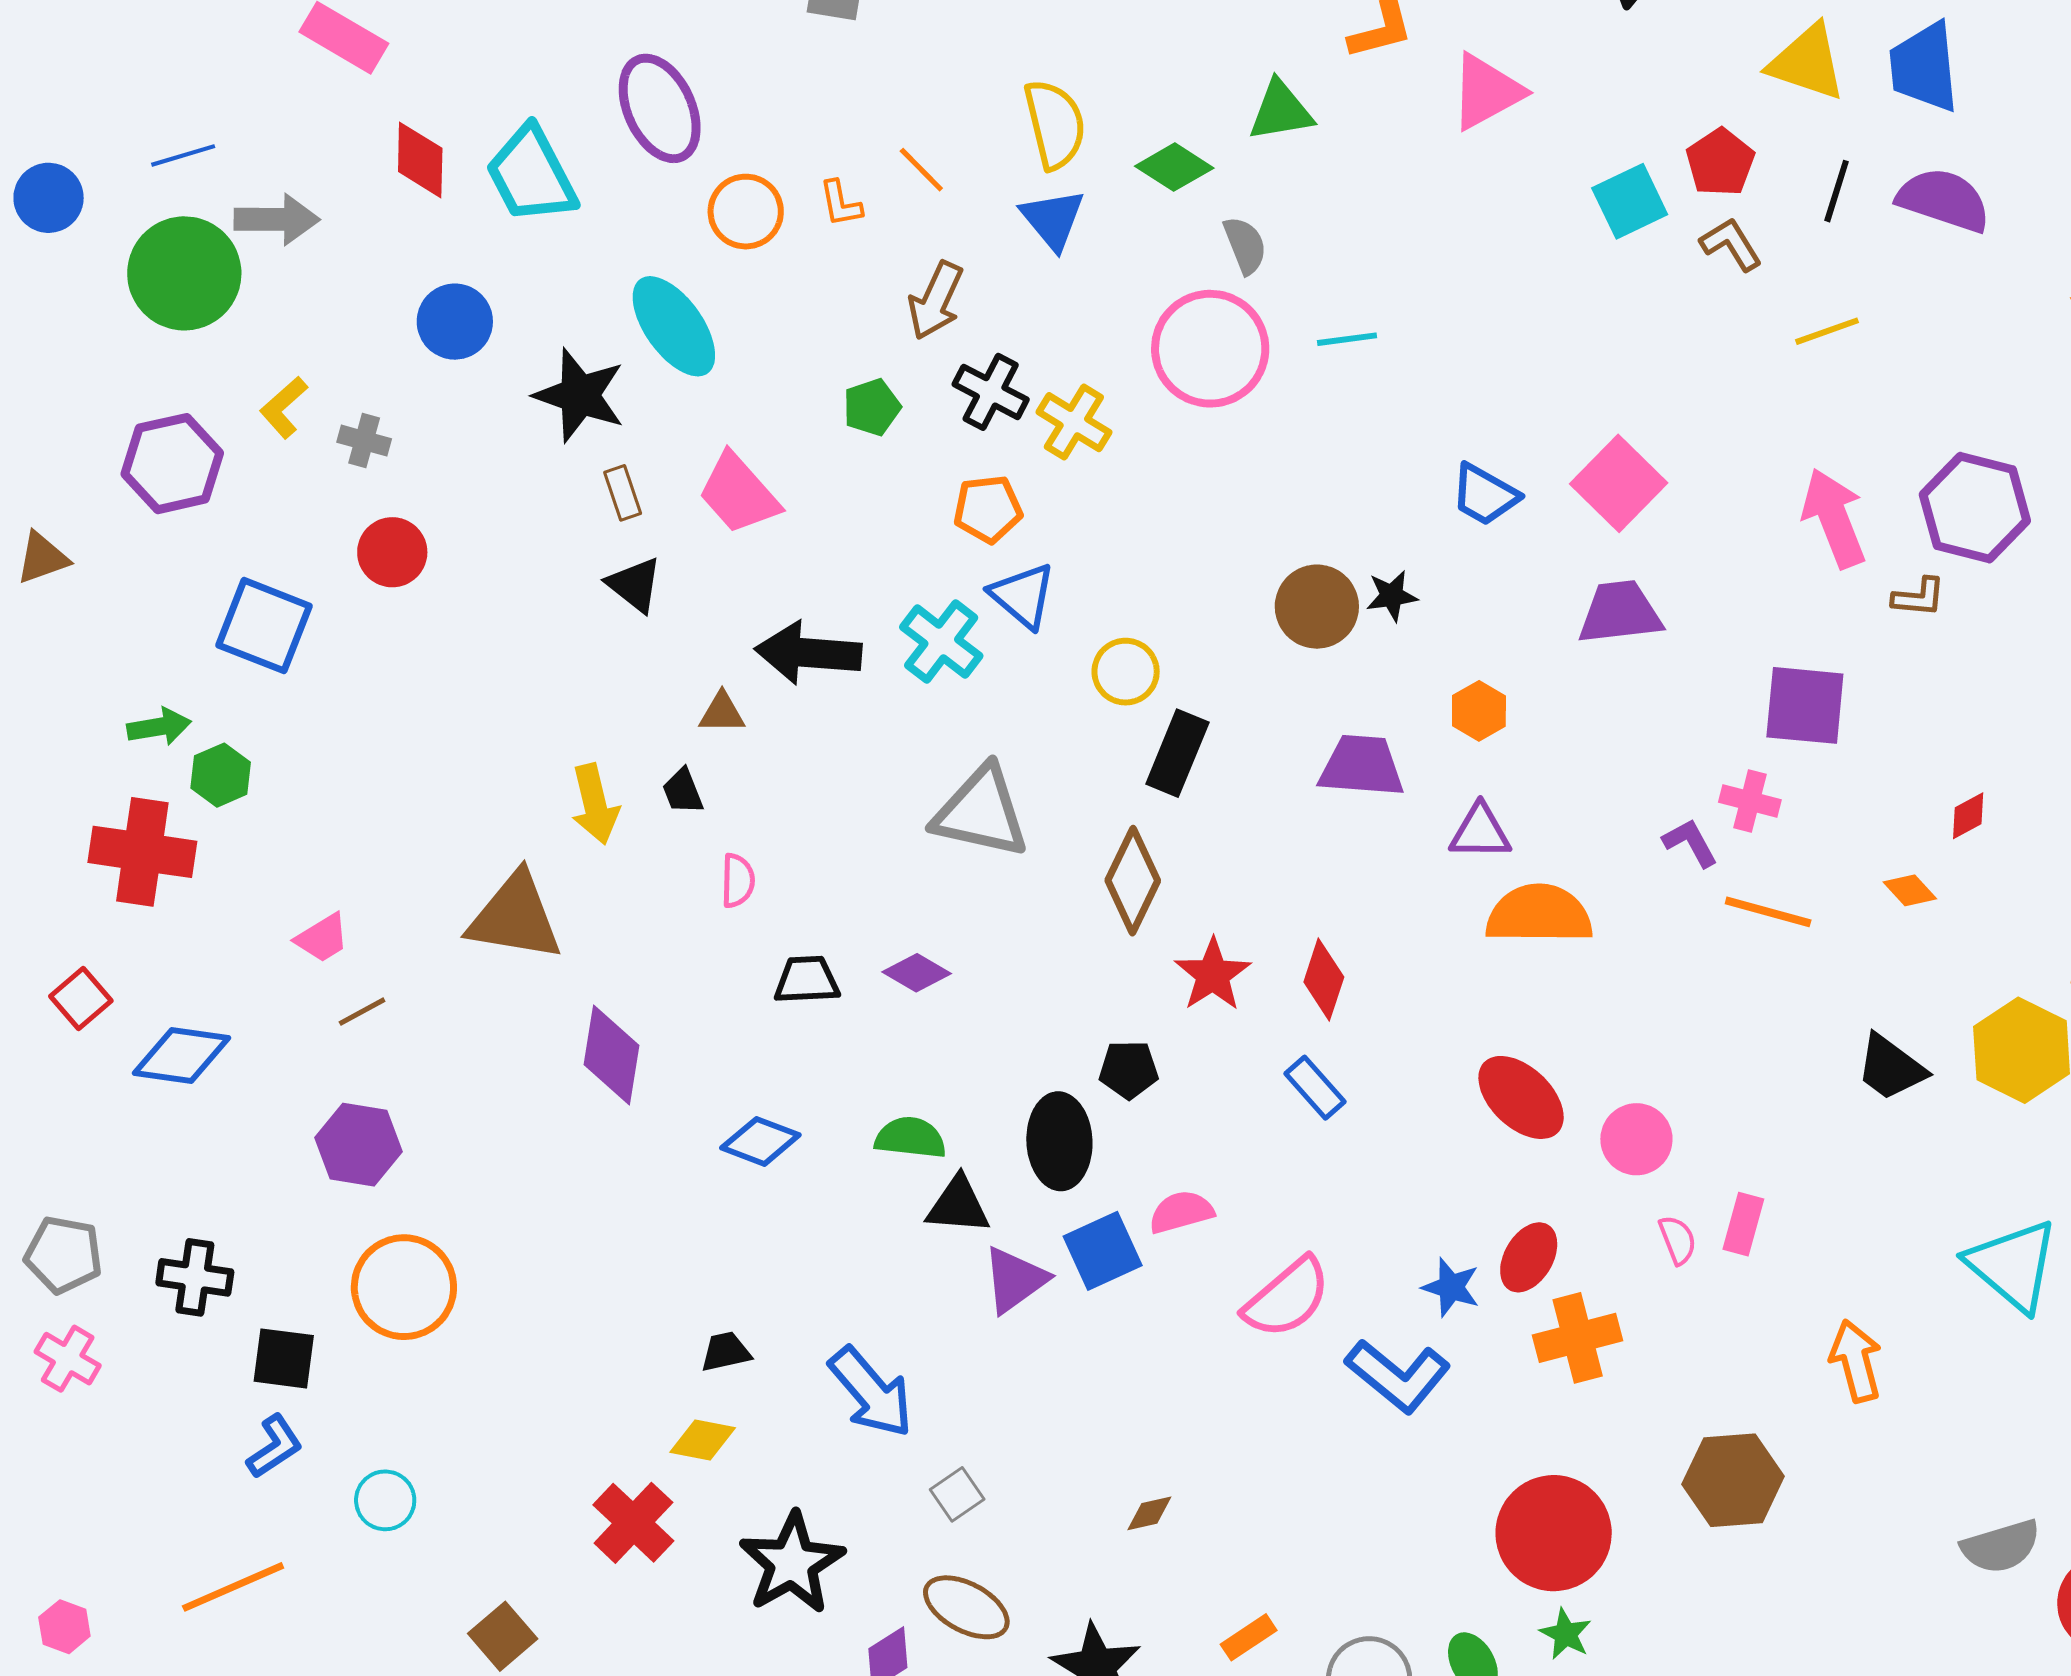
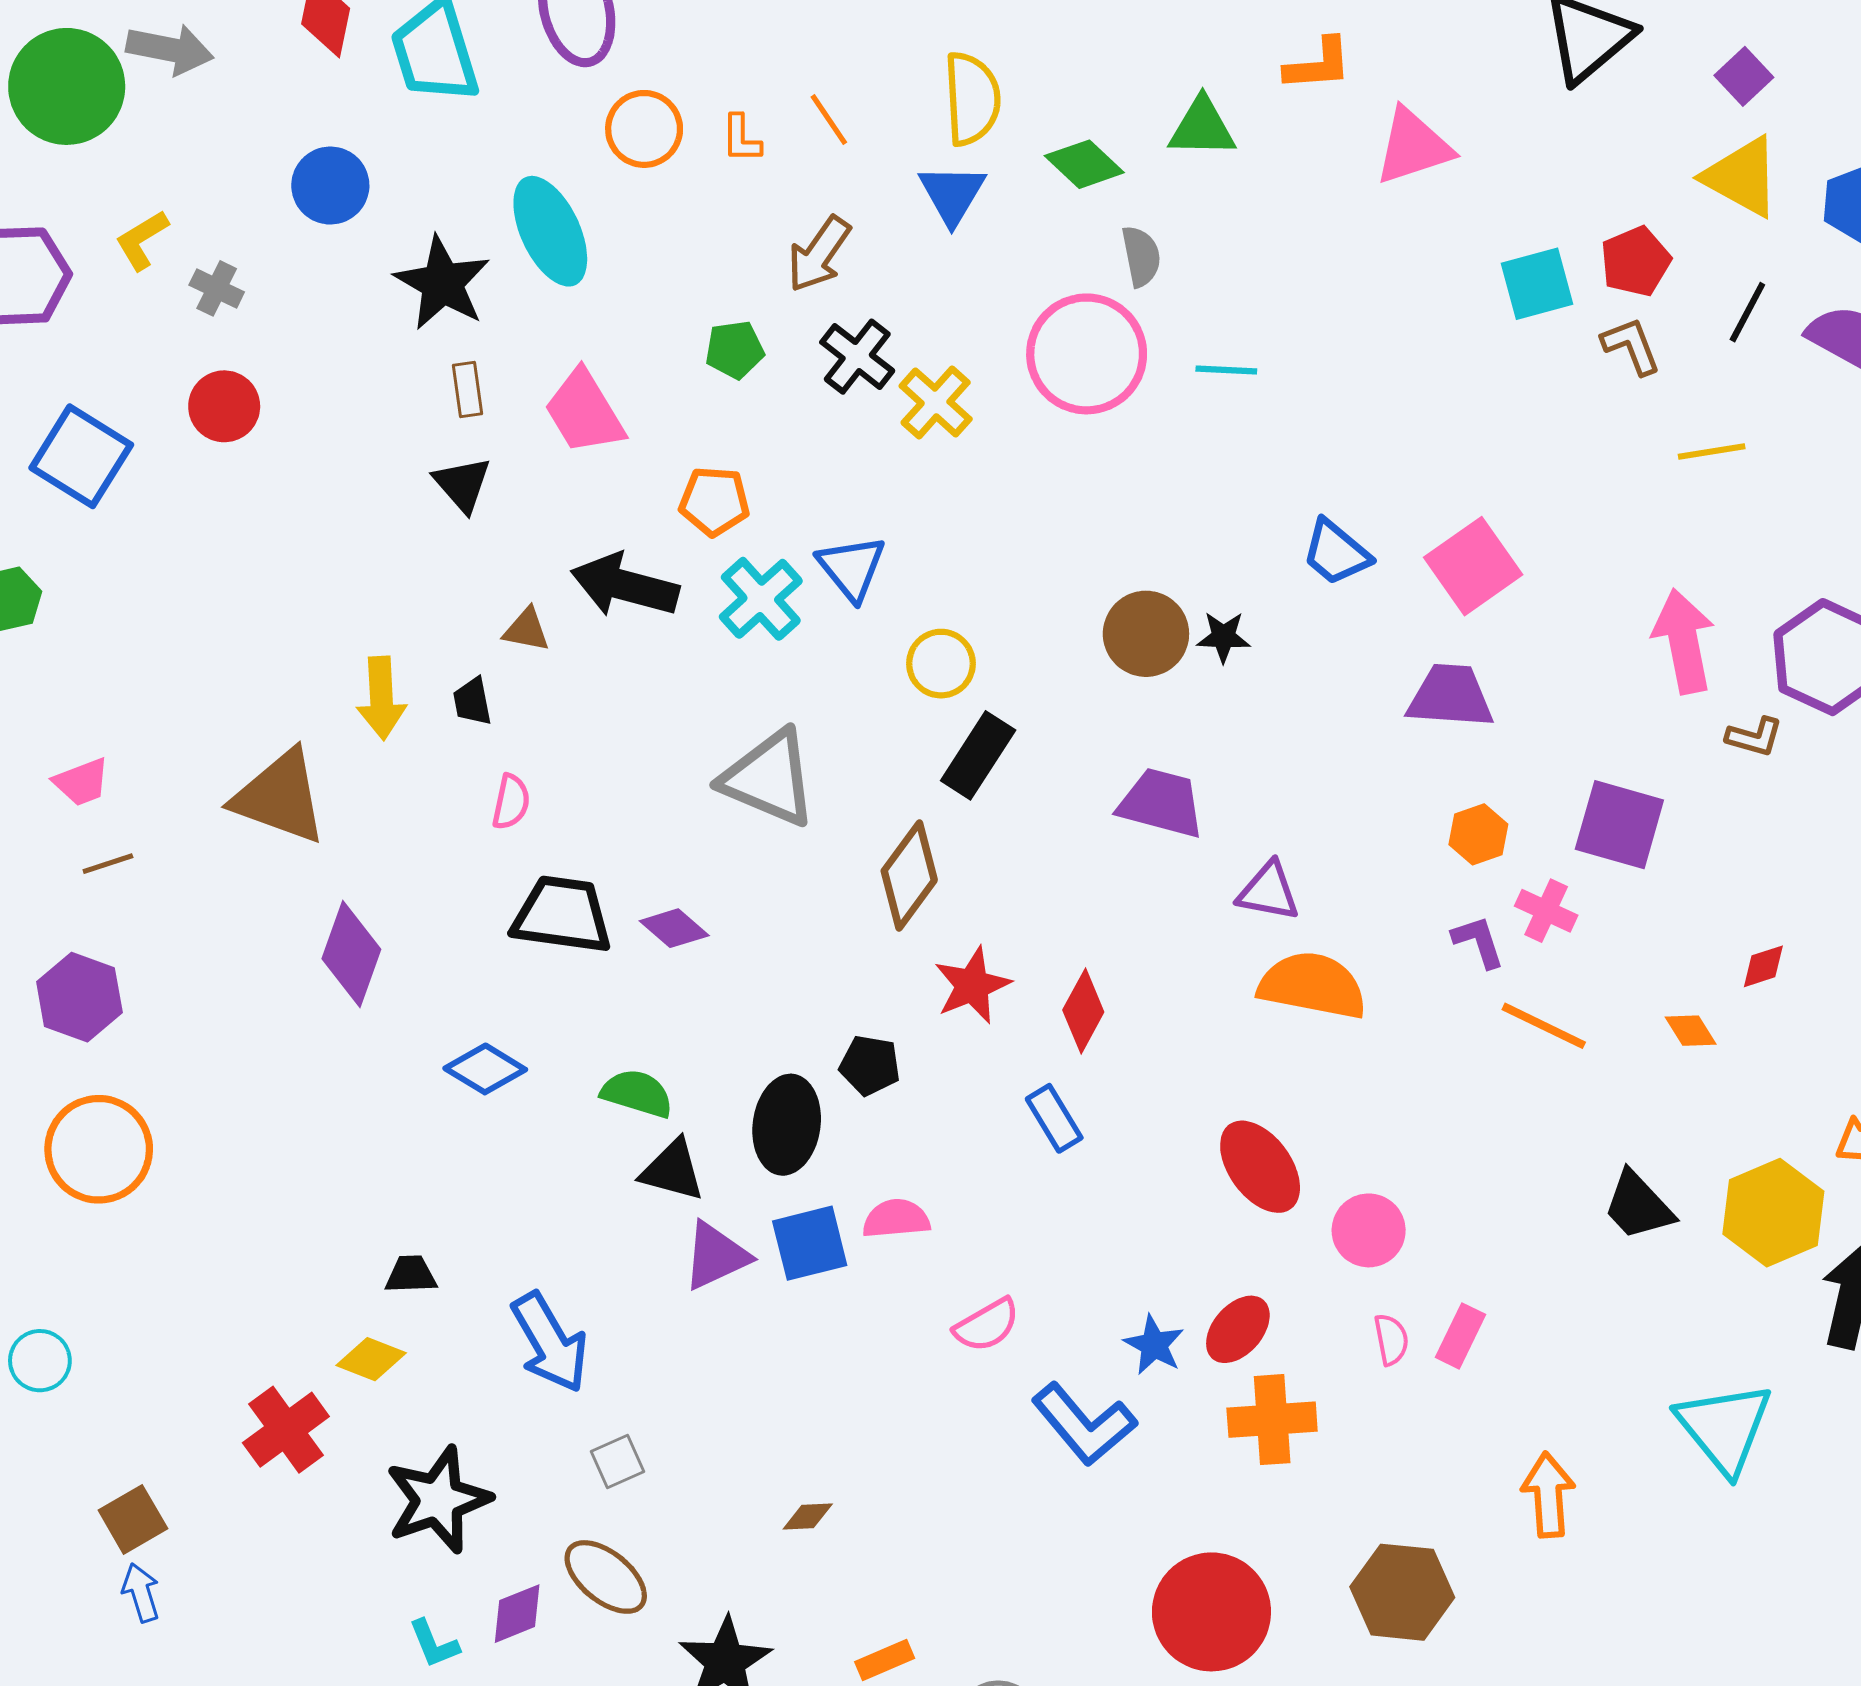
orange pentagon: (988, 509) -> (714, 501), moved
orange hexagon: (1479, 711) -> (1478, 834), moved
black trapezoid: (807, 980) -> (562, 915), size x1.5
pink semicircle: (1287, 1298) -> (987, 1325), size x0.7

